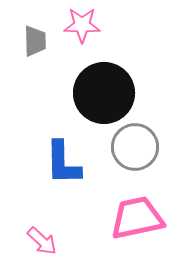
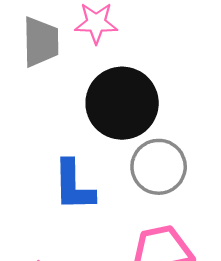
gray trapezoid: (35, 41) -> (41, 42), size x1.4

